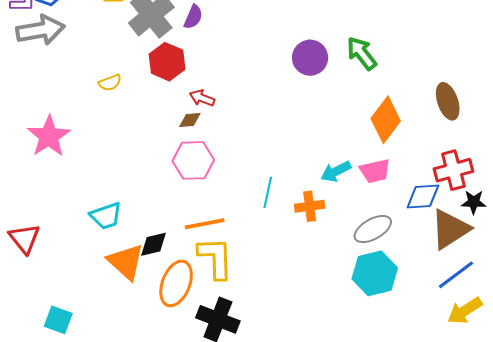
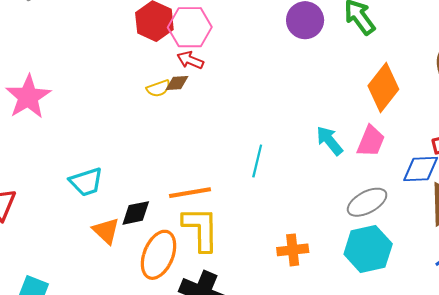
yellow semicircle: (110, 83) -> (158, 88), moved
pink hexagon: (193, 160) -> (190, 27), moved
cyan arrow: (336, 171) -> (330, 141), turned 76
pink trapezoid: (375, 171) -> (371, 141), turned -56
orange cross: (310, 206) -> (293, 250), moved
orange triangle: (126, 262) -> (106, 231), size x0.7

